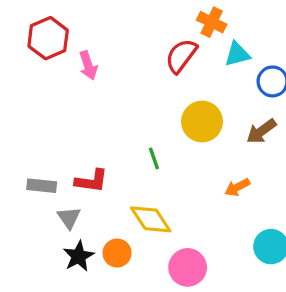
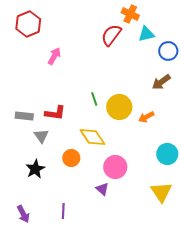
pink arrow: (88, 65) -> (54, 56), moved, turned -132
yellow circle: (202, 122) -> (119, 107), moved
black star: (79, 256) -> (35, 169), moved

